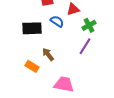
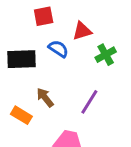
purple line: (85, 46) -> (89, 102), moved

